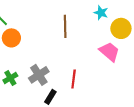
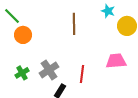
pink trapezoid: (109, 52) -> (116, 61), moved, turned -45

